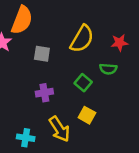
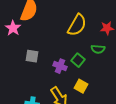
gray square: (42, 54) -> (32, 56), moved
purple cross: (44, 93) -> (60, 66), moved, turned 32

